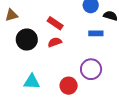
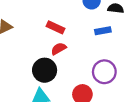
black circle: (27, 40) -> (45, 70), moved

